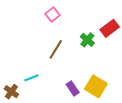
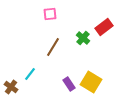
pink square: (53, 15) -> (50, 14), turned 32
cyan line: (31, 78) -> (30, 74), turned -32

